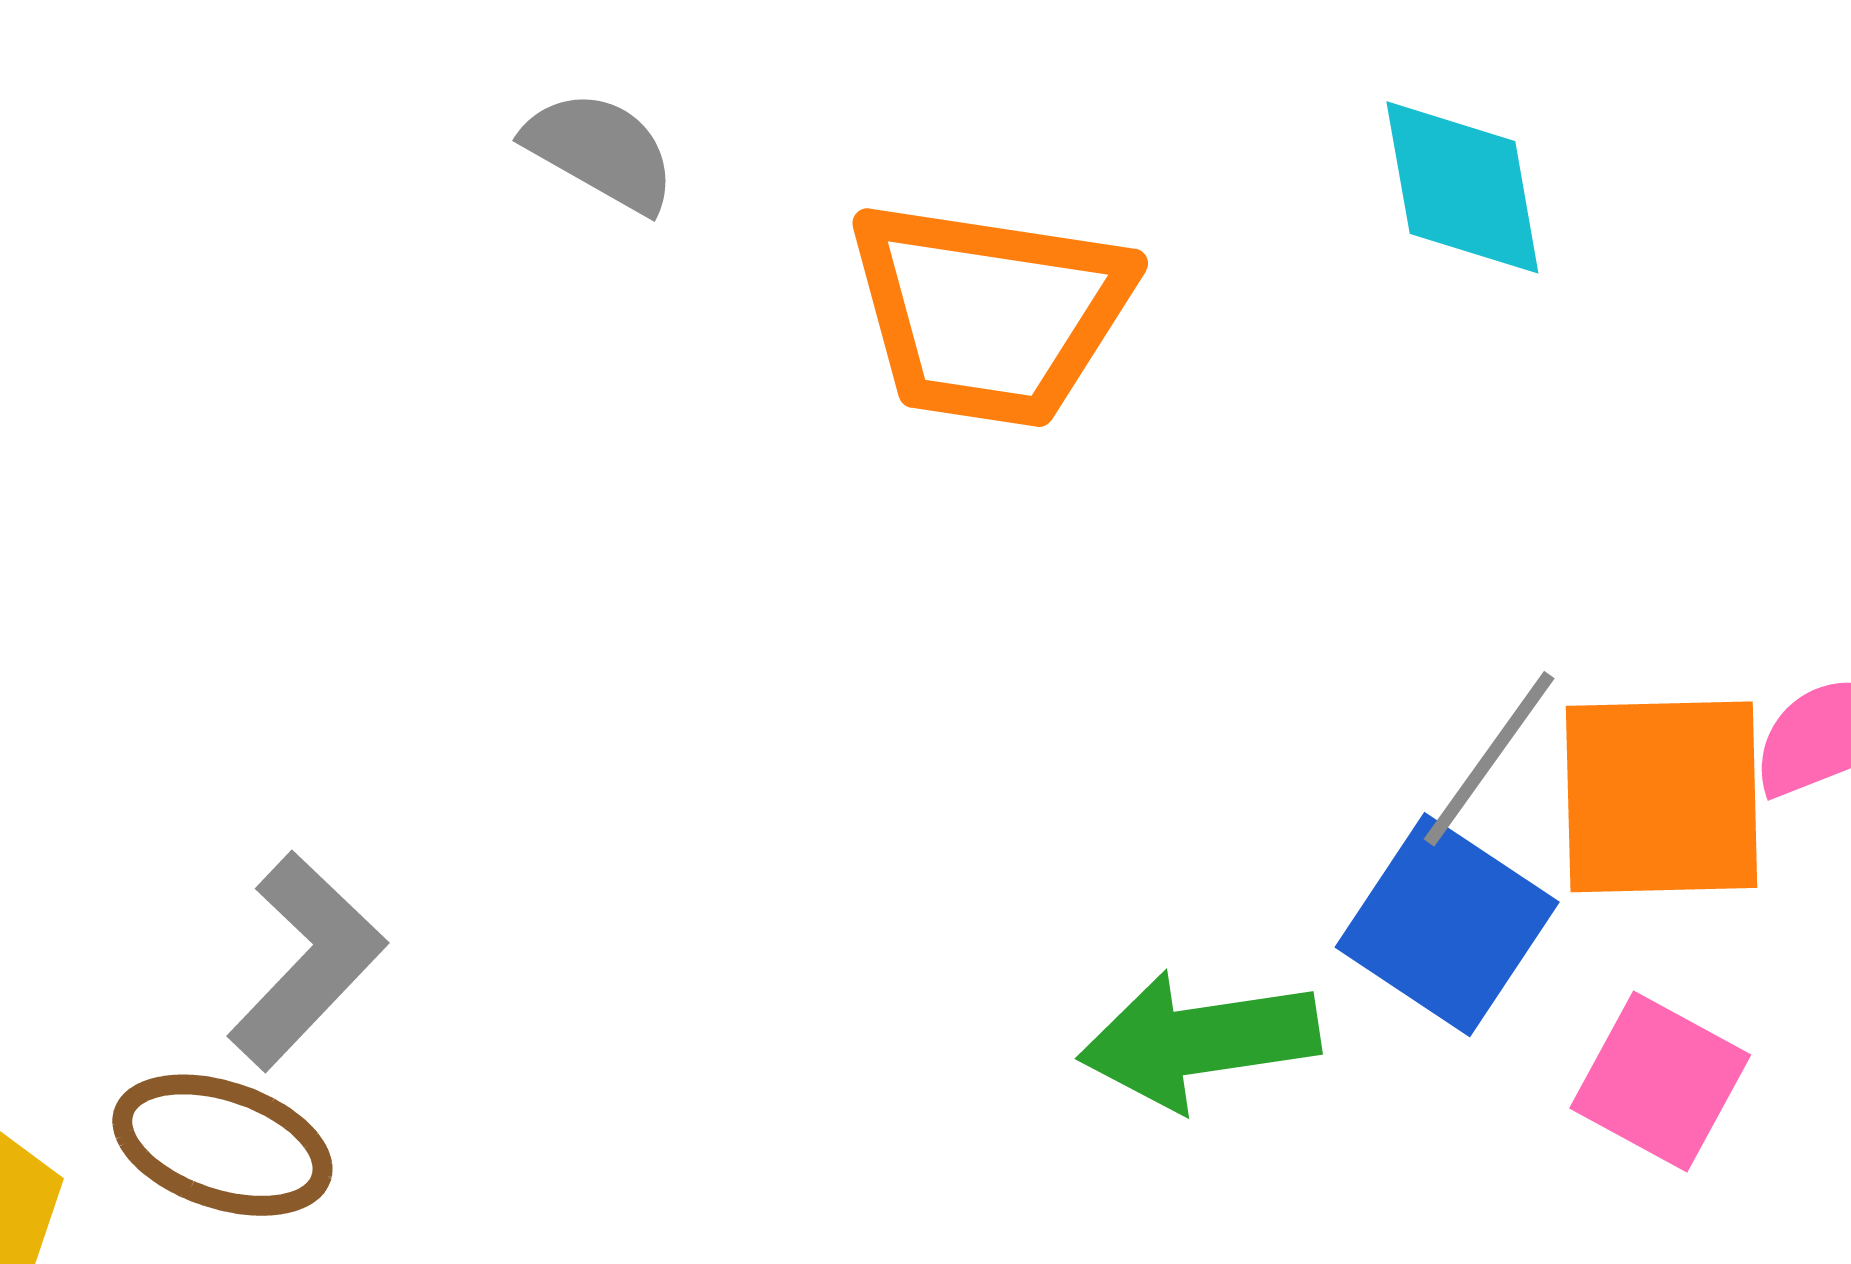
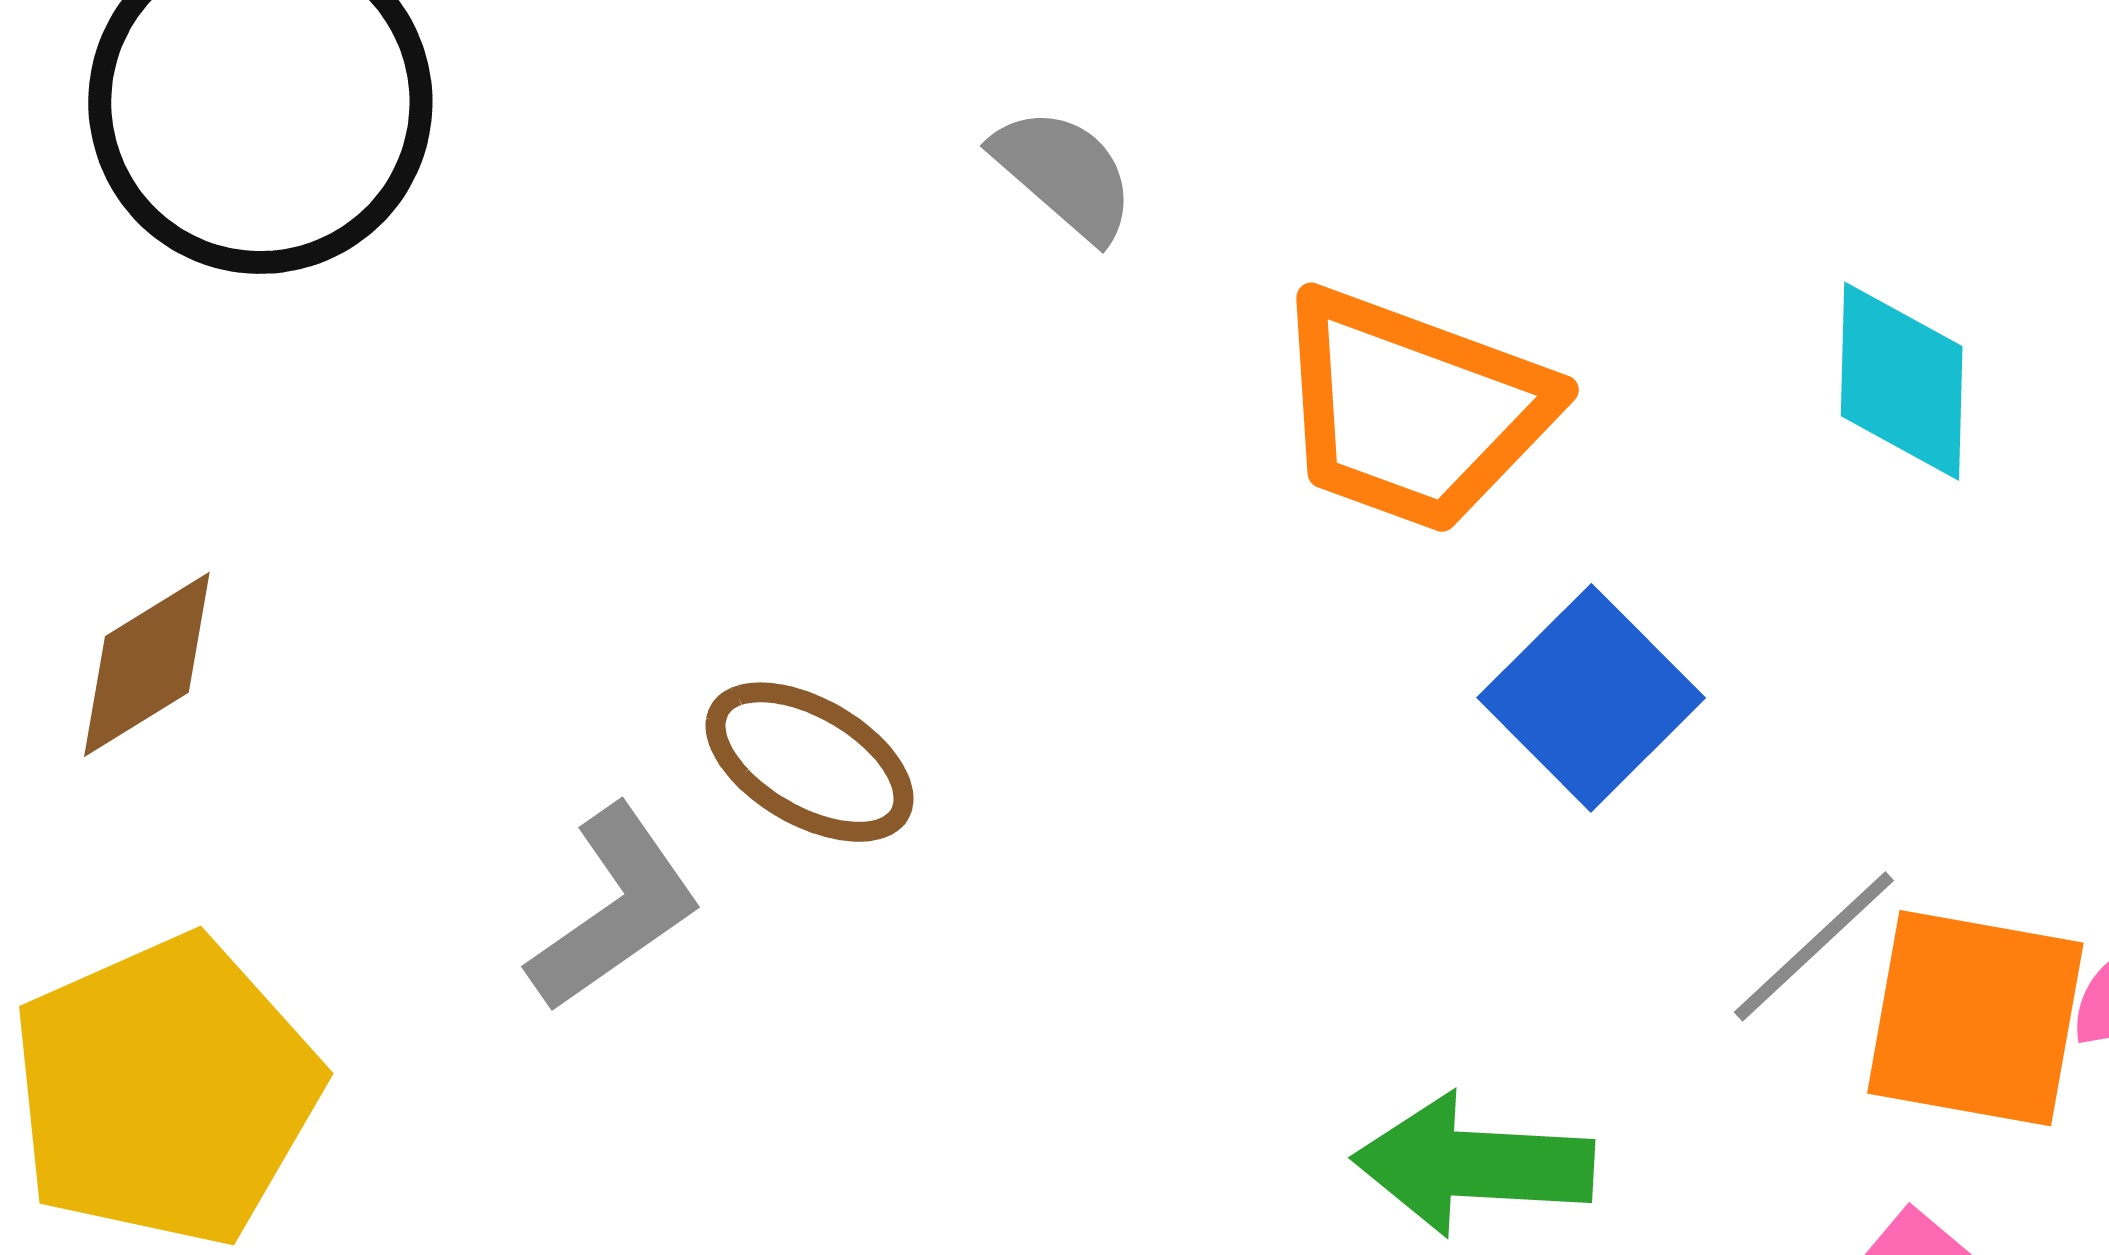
blue square: (1447, 925) -> (1591, 698), moved
brown ellipse: (222, 1145) -> (810, 762), moved

